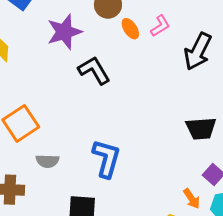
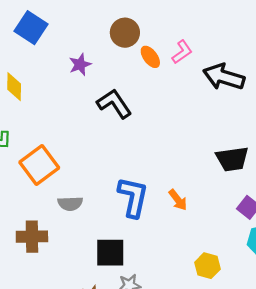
purple star: (64, 32) -> (80, 64), size x0.6
black arrow: (198, 51) -> (224, 77), turned 84
orange arrow: (192, 199) -> (178, 200), moved

